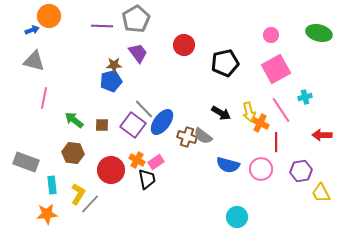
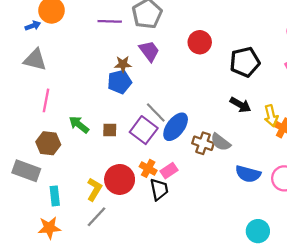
black arrow: (221, 113) -> (240, 105), moved
brown hexagon: (73, 153) -> (48, 143), moved
yellow L-shape: (78, 194) -> (94, 189), moved

